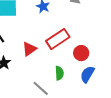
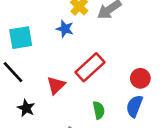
red circle: (81, 53) -> (140, 78), moved

